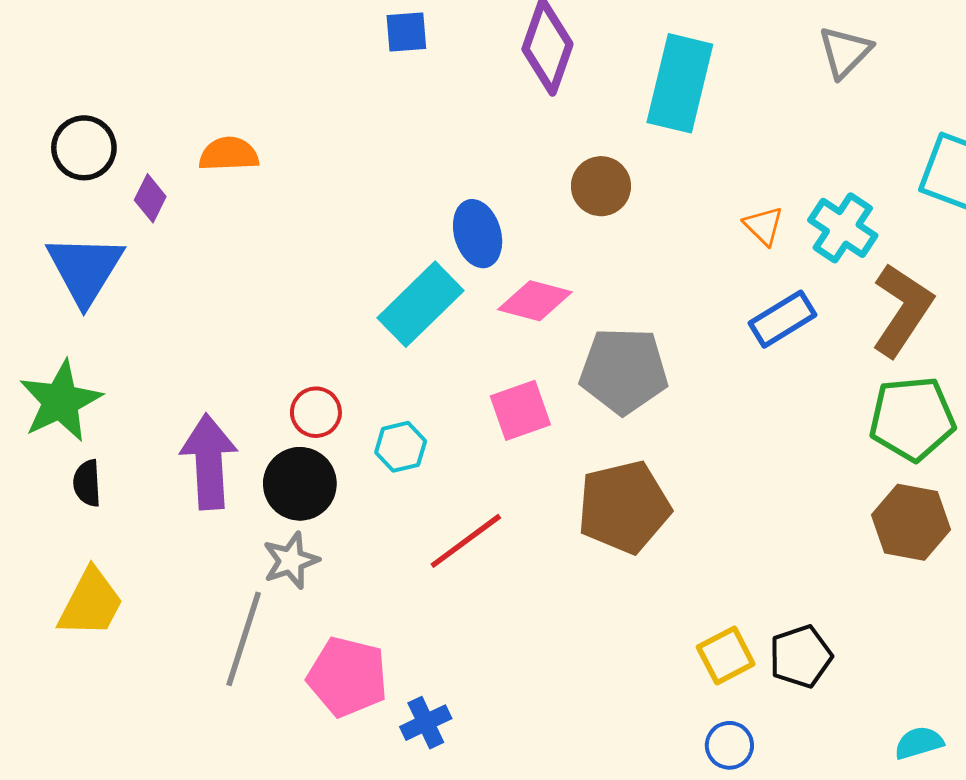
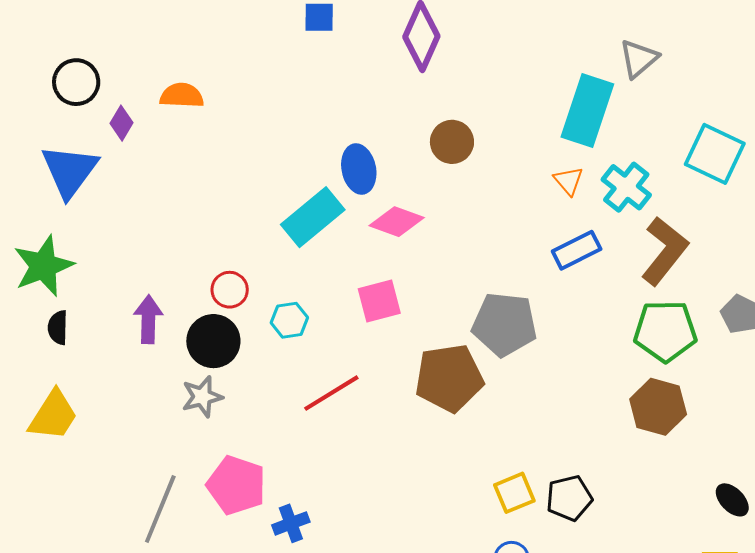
cyan rectangle: (680, 83) -> (587, 111), moved
gray pentagon: (624, 371) -> (504, 324), moved
purple arrow: (209, 462) -> (148, 319), size x0.7
gray line: (244, 639) -> (160, 509), moved

